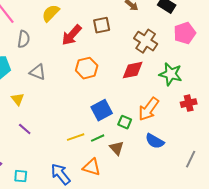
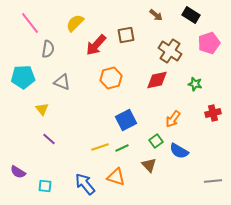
green star: (171, 74) -> (195, 84), size x0.6
orange arrow: (149, 109) -> (173, 119), size x0.7
green square: (125, 122) -> (156, 141), moved, turned 32
brown triangle: (117, 148) -> (149, 165), moved
gray line: (191, 159) -> (213, 181), moved, turned 60

